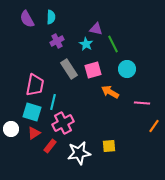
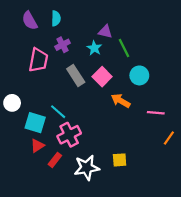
pink square: (93, 70) -> (102, 77), turned -30
pink trapezoid: (35, 85) -> (38, 60), moved
cyan line: (53, 102) -> (58, 112), turned -63
white circle: (11, 129) -> (12, 103), moved

